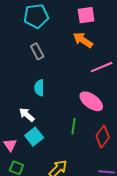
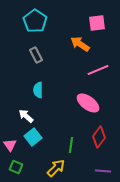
pink square: (86, 15) -> (97, 23), moved
cyan pentagon: (36, 16) -> (35, 21), turned -30
green line: (74, 126) -> (71, 145), moved

